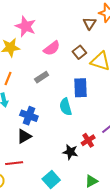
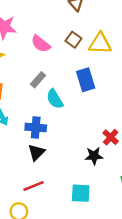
pink semicircle: (52, 48) -> (41, 44), turned 90
cyan semicircle: (66, 107) -> (55, 99), moved
cyan square: (51, 180) -> (81, 193), turned -30

